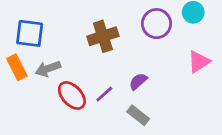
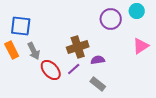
brown cross: (103, 36) -> (78, 47), moved
gray arrow: (48, 69) -> (34, 51), turned -96
purple semicircle: (138, 81) -> (98, 60), turned 32

